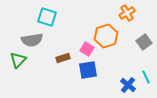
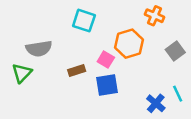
orange cross: (127, 13) -> (155, 16), turned -35
cyan square: (47, 17) -> (84, 21), moved

